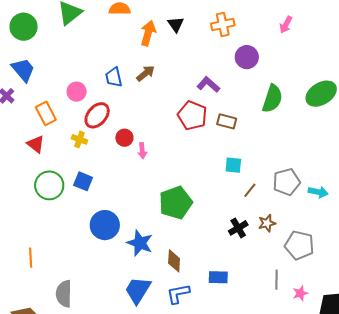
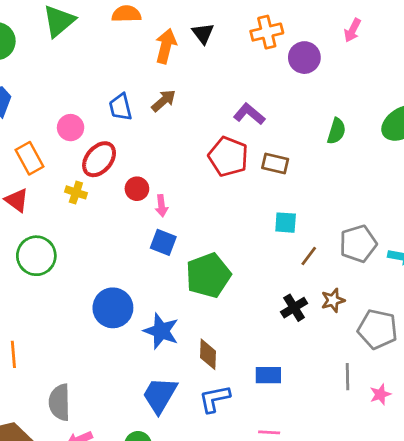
purple circle: (247, 57) -> (304, 58), moved
green semicircle: (272, 99) -> (336, 131), size x0.7
blue square: (83, 181) -> (163, 242), moved

